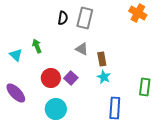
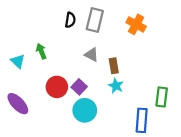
orange cross: (138, 13) -> (136, 24), moved
blue rectangle: (115, 108) -> (142, 120), moved
cyan circle: (56, 109) -> (85, 110), moved

